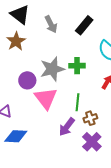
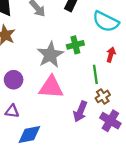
purple circle: (27, 80) -> (14, 80), moved
pink triangle: (46, 98) -> (51, 87), turned -35
green line: (78, 102) -> (95, 74), moved

